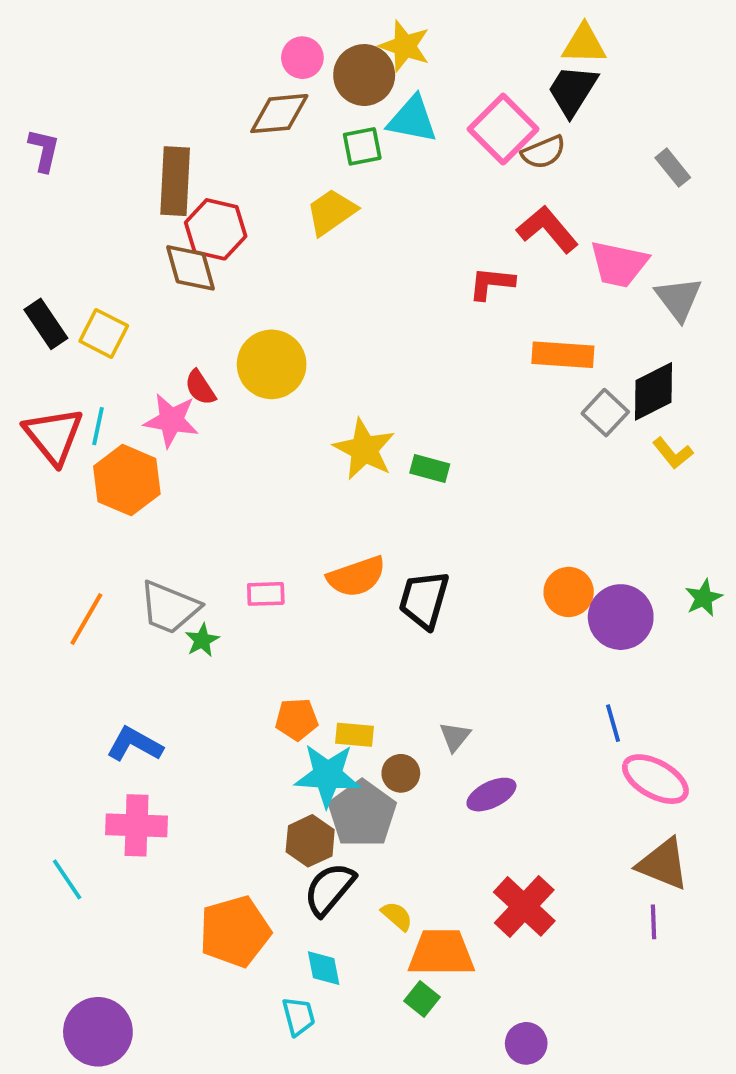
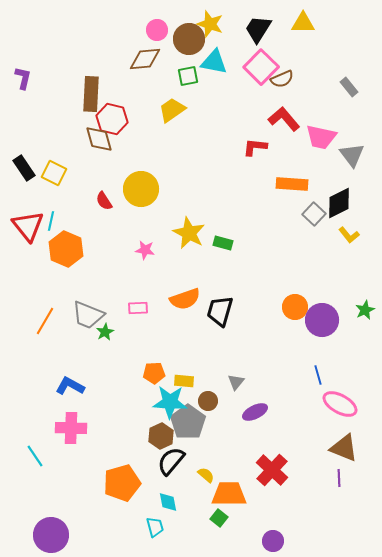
black trapezoid: (572, 90) -> (258, 29), moved
pink star: (171, 420) -> (145, 250), moved, size x0.7

